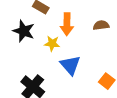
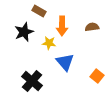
black star: (24, 31) -> (24, 32), turned 30

